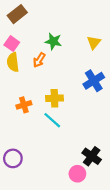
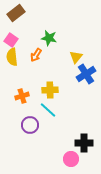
yellow triangle: (94, 43) -> (76, 57), moved
black cross: (92, 156) -> (84, 143), turned -36
purple circle: (13, 158) -> (30, 125), moved

